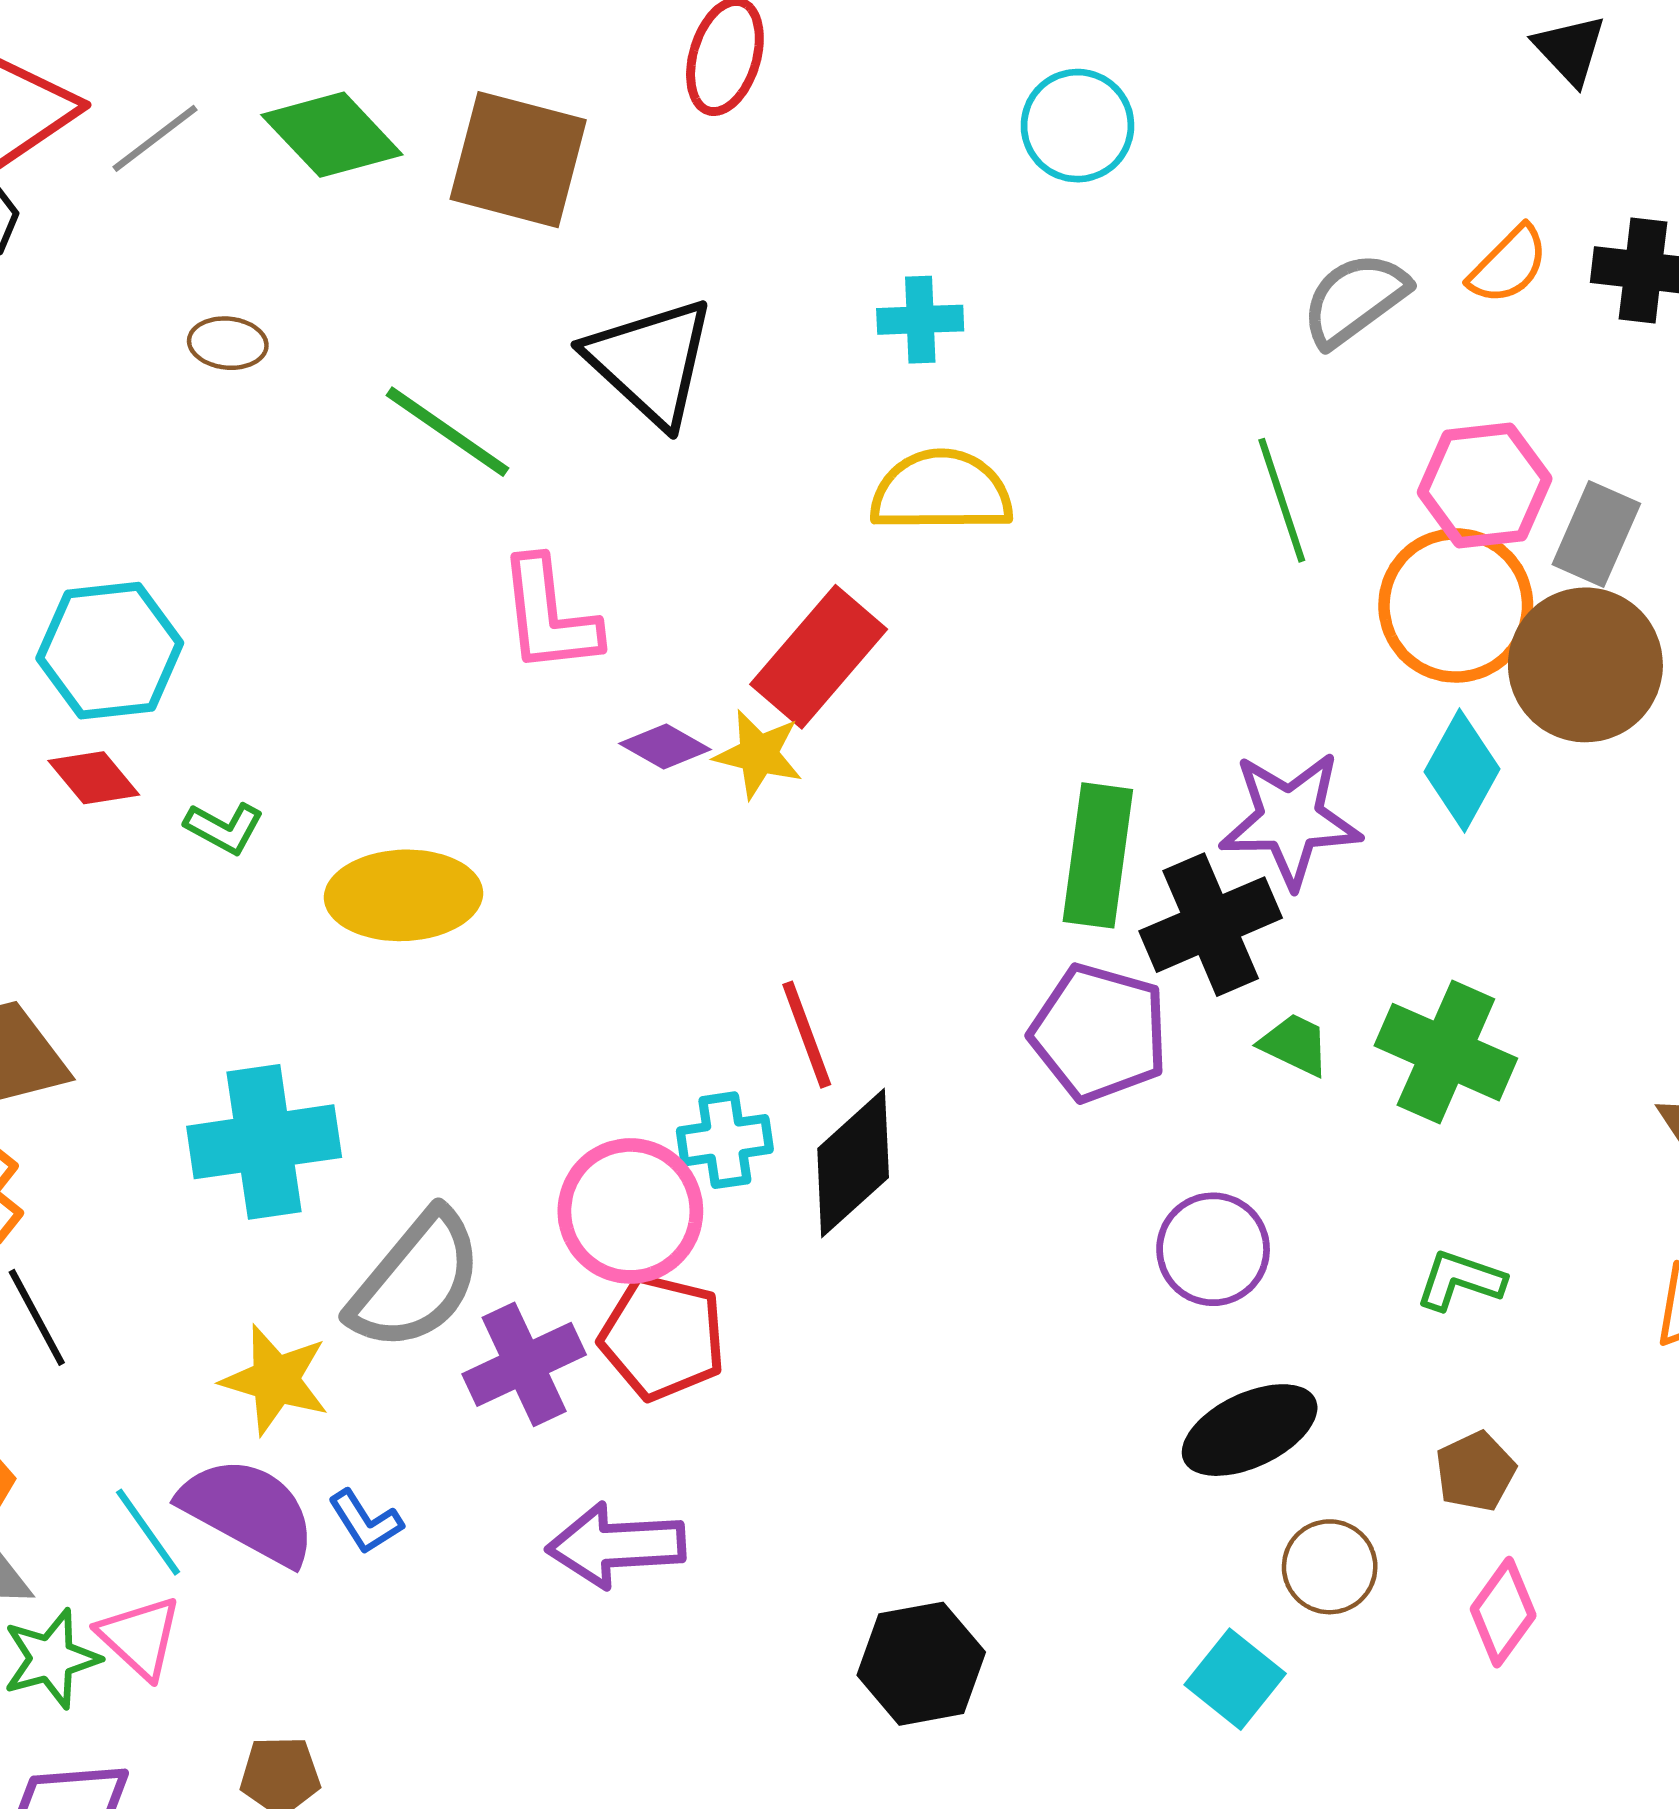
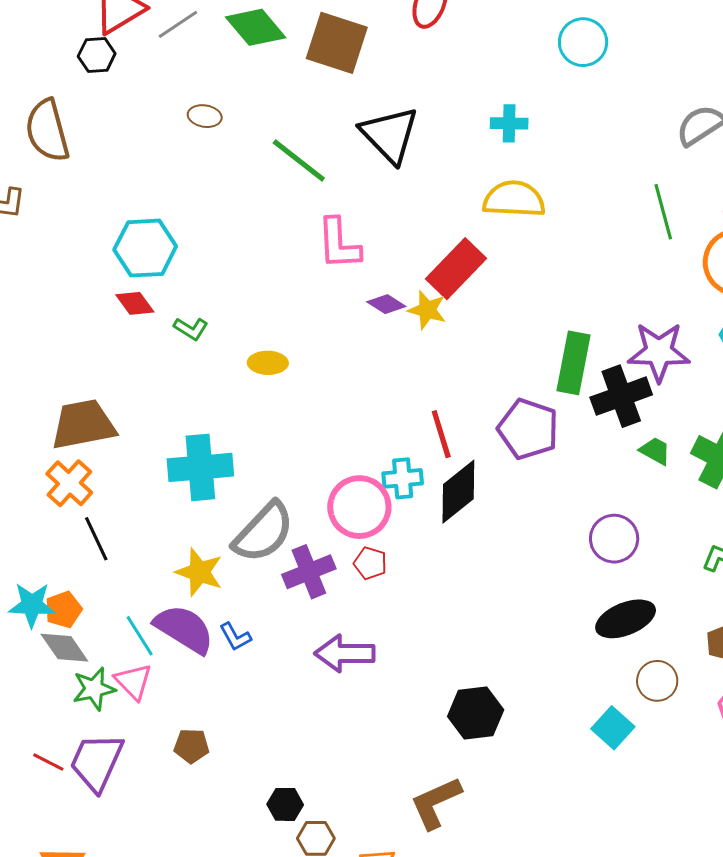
yellow ellipse: (403, 895) -> (268, 363), size x0.6
purple pentagon: (1099, 1033) -> (528, 429), moved
red pentagon: (663, 1337) -> (370, 563), size x0.6

